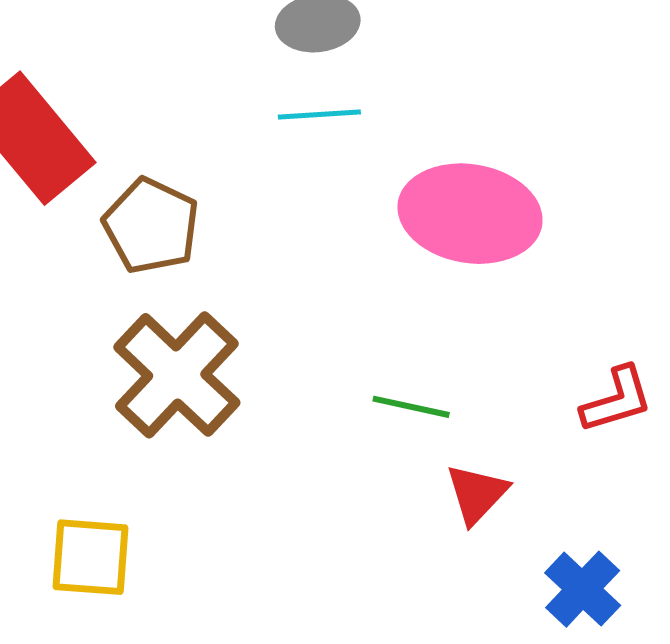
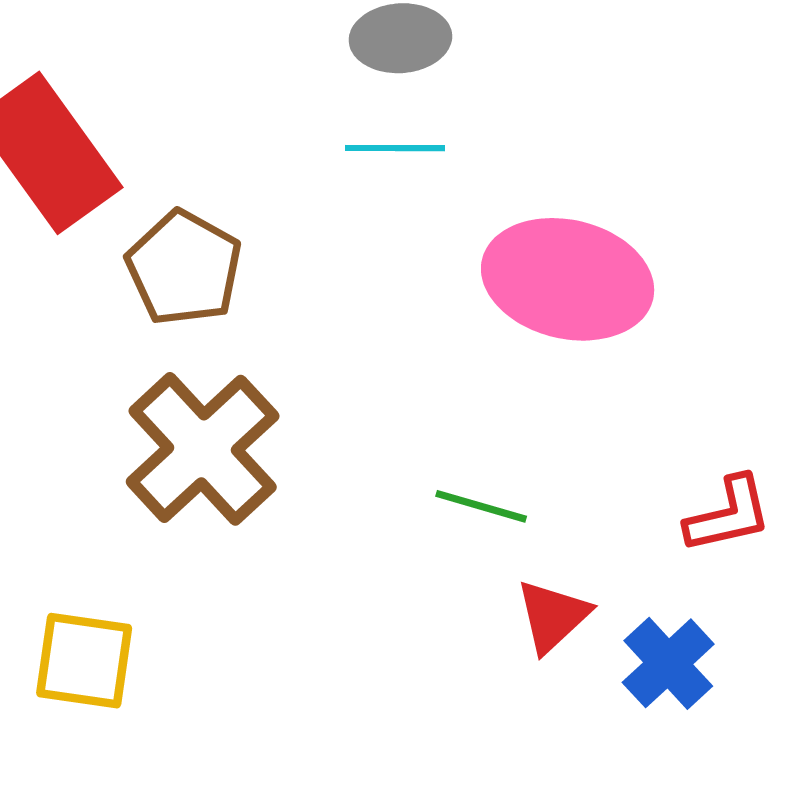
blue cross: (583, 589) -> (668, 663), moved

